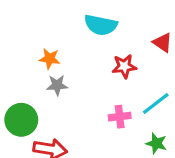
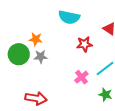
pink cross: (120, 117) -> (81, 77), turned -32
green circle: (21, 120) -> (19, 54), moved

